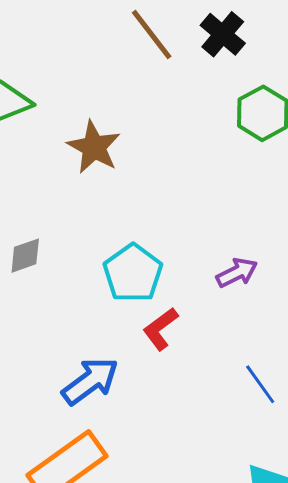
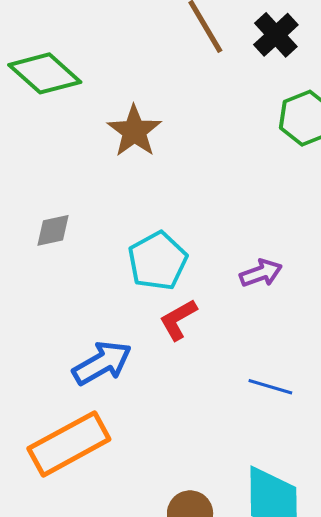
blue line: (260, 384) -> (270, 387), turned -45

